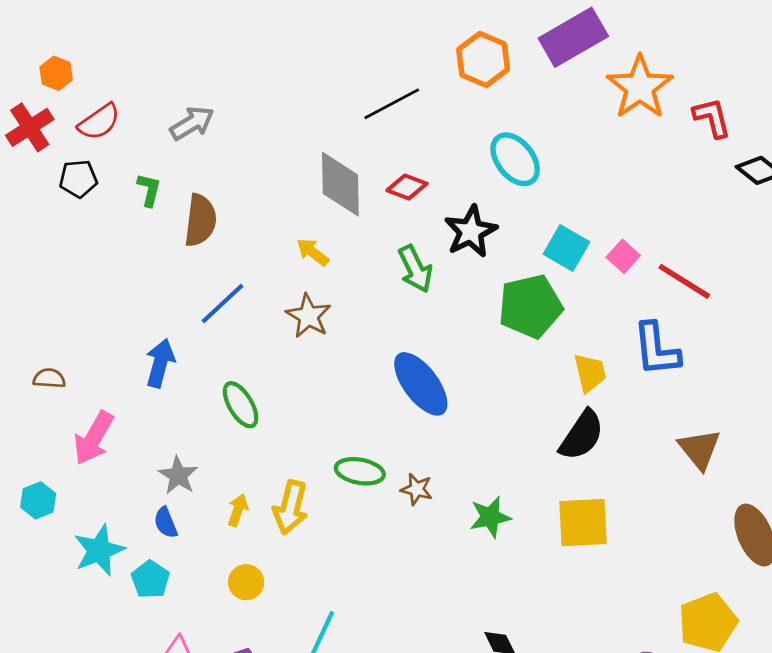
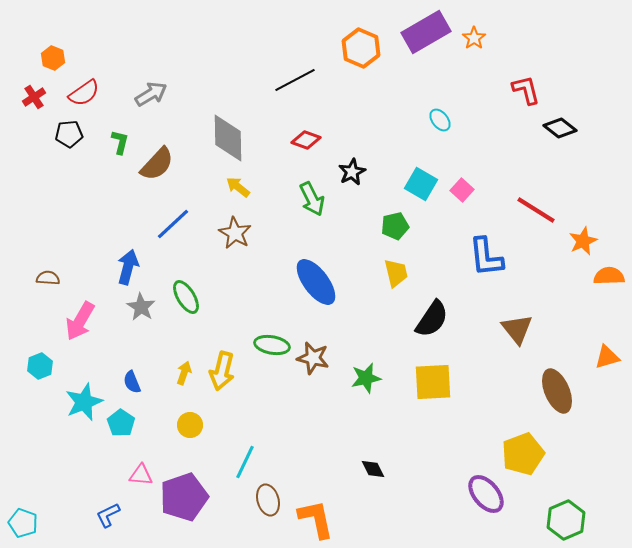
orange star: (640, 87) -> (474, 38), moved, size x0.5
red cross: (30, 127) -> (34, 97), size x0.7
cyan ellipse: (515, 159) -> (440, 120), moved, size x0.6
gray diamond: (340, 184) -> (228, 138), moved
brown semicircle: (200, 220) -> (157, 164), turned 36
black star: (471, 231) -> (352, 172), size x0.7
red line: (684, 281) -> (536, 210), moved
green pentagon: (530, 306) -> (395, 226), size x0.6
yellow trapezoid: (590, 373) -> (396, 273), moved
gray star: (178, 475) -> (141, 307), moved
brown star: (417, 489) -> (313, 358), size x1.4

